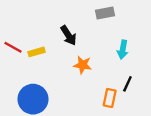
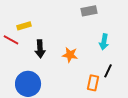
black arrow: (68, 35) -> (40, 49), moved, turned 30
yellow rectangle: (37, 52) -> (24, 26), moved

